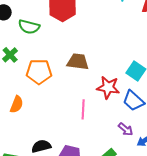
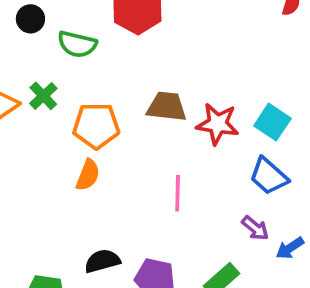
red star: (108, 87) -> (218, 124), moved
orange semicircle: (17, 104) -> (88, 175), moved

